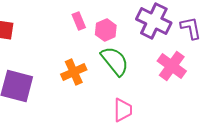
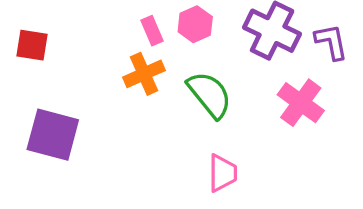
pink hexagon: (106, 30) -> (195, 24), moved
orange cross: (74, 72) -> (144, 74), moved

